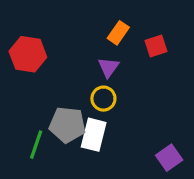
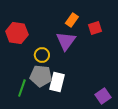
purple triangle: (108, 67) -> (66, 41), size x1.5
yellow circle: (103, 99) -> (42, 55), moved

